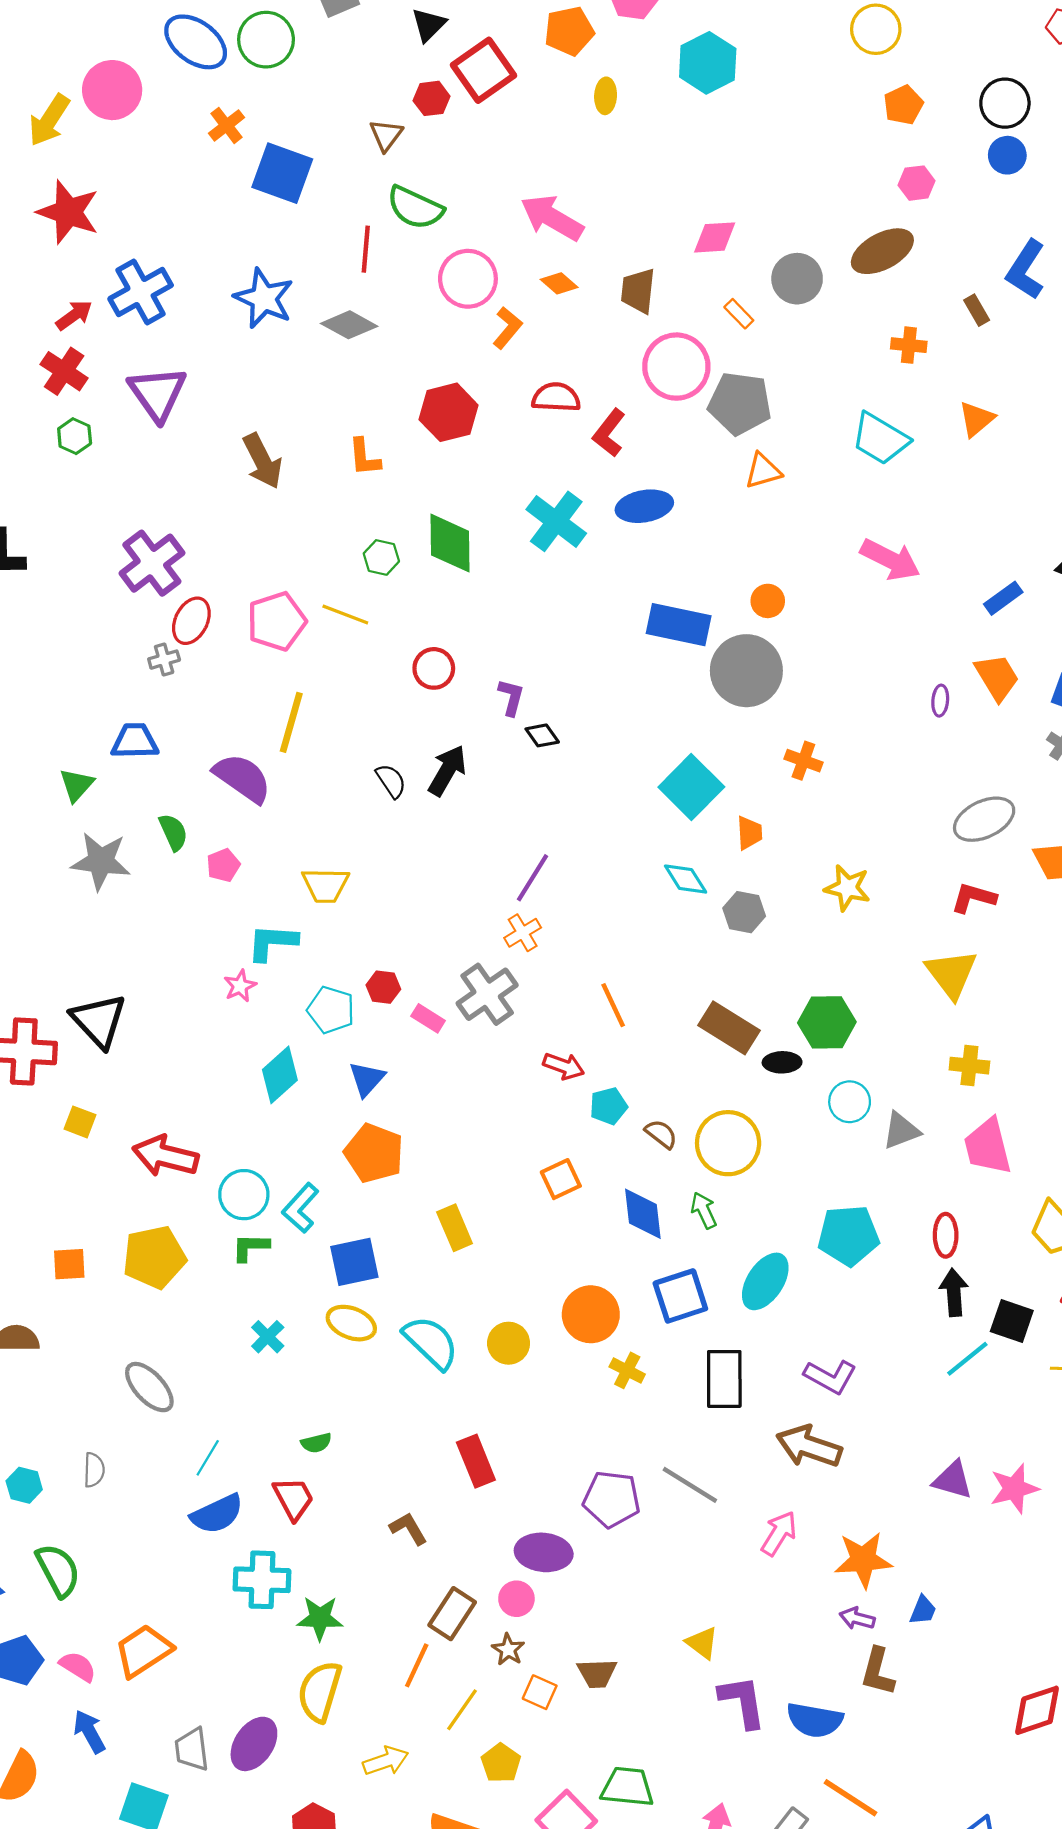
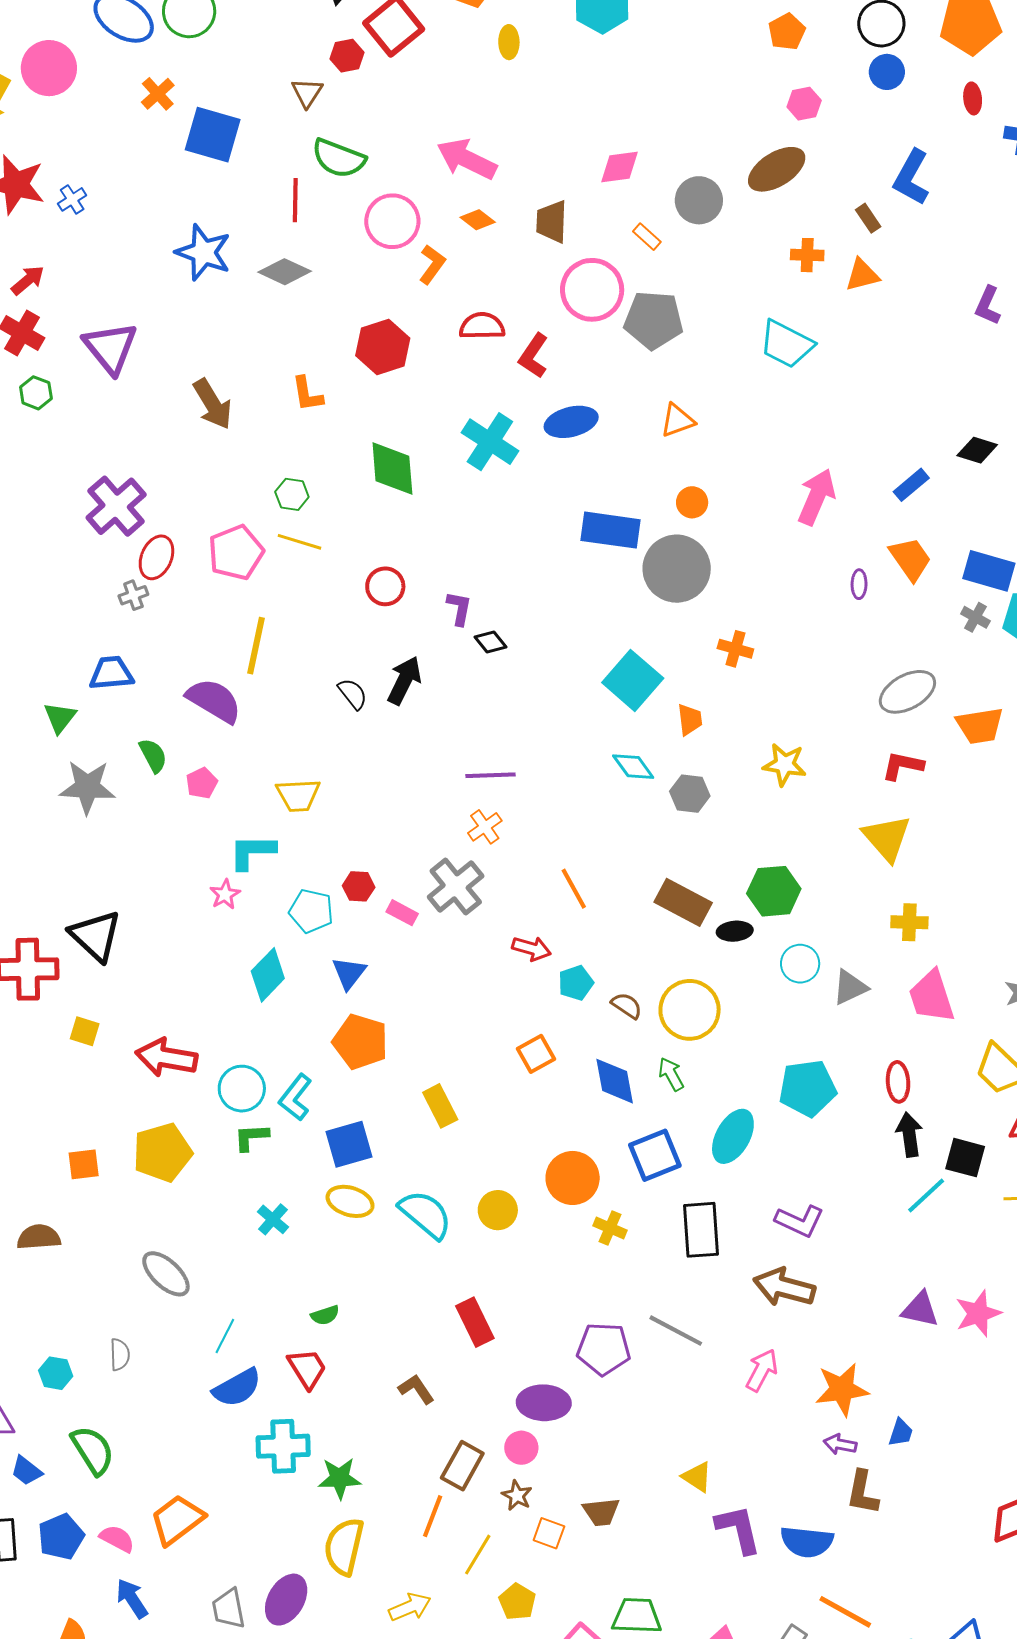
blue cross: (141, 292) -> (72, 199), moved, size x0.5
orange triangle: (976, 419) -> (862, 275), moved, turned 30
orange triangle: (763, 471) -> (677, 420), moved
green hexagon: (381, 557) -> (292, 494), moved
pink arrow: (890, 560) -> (817, 497), moved, turned -90
purple line: (532, 878) -> (491, 775), turned 60

